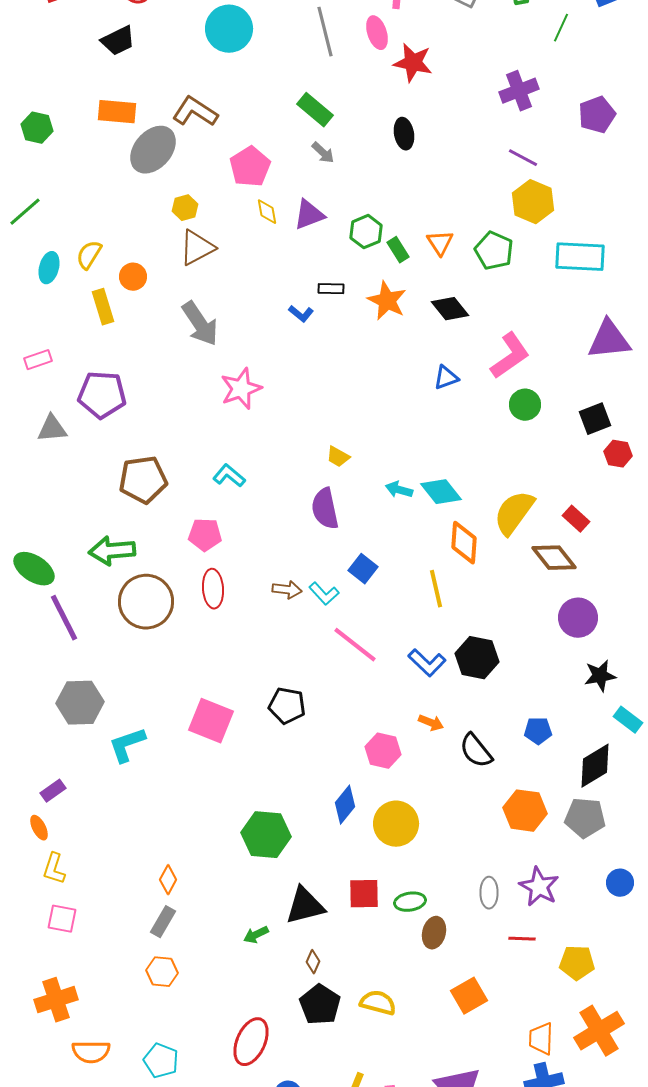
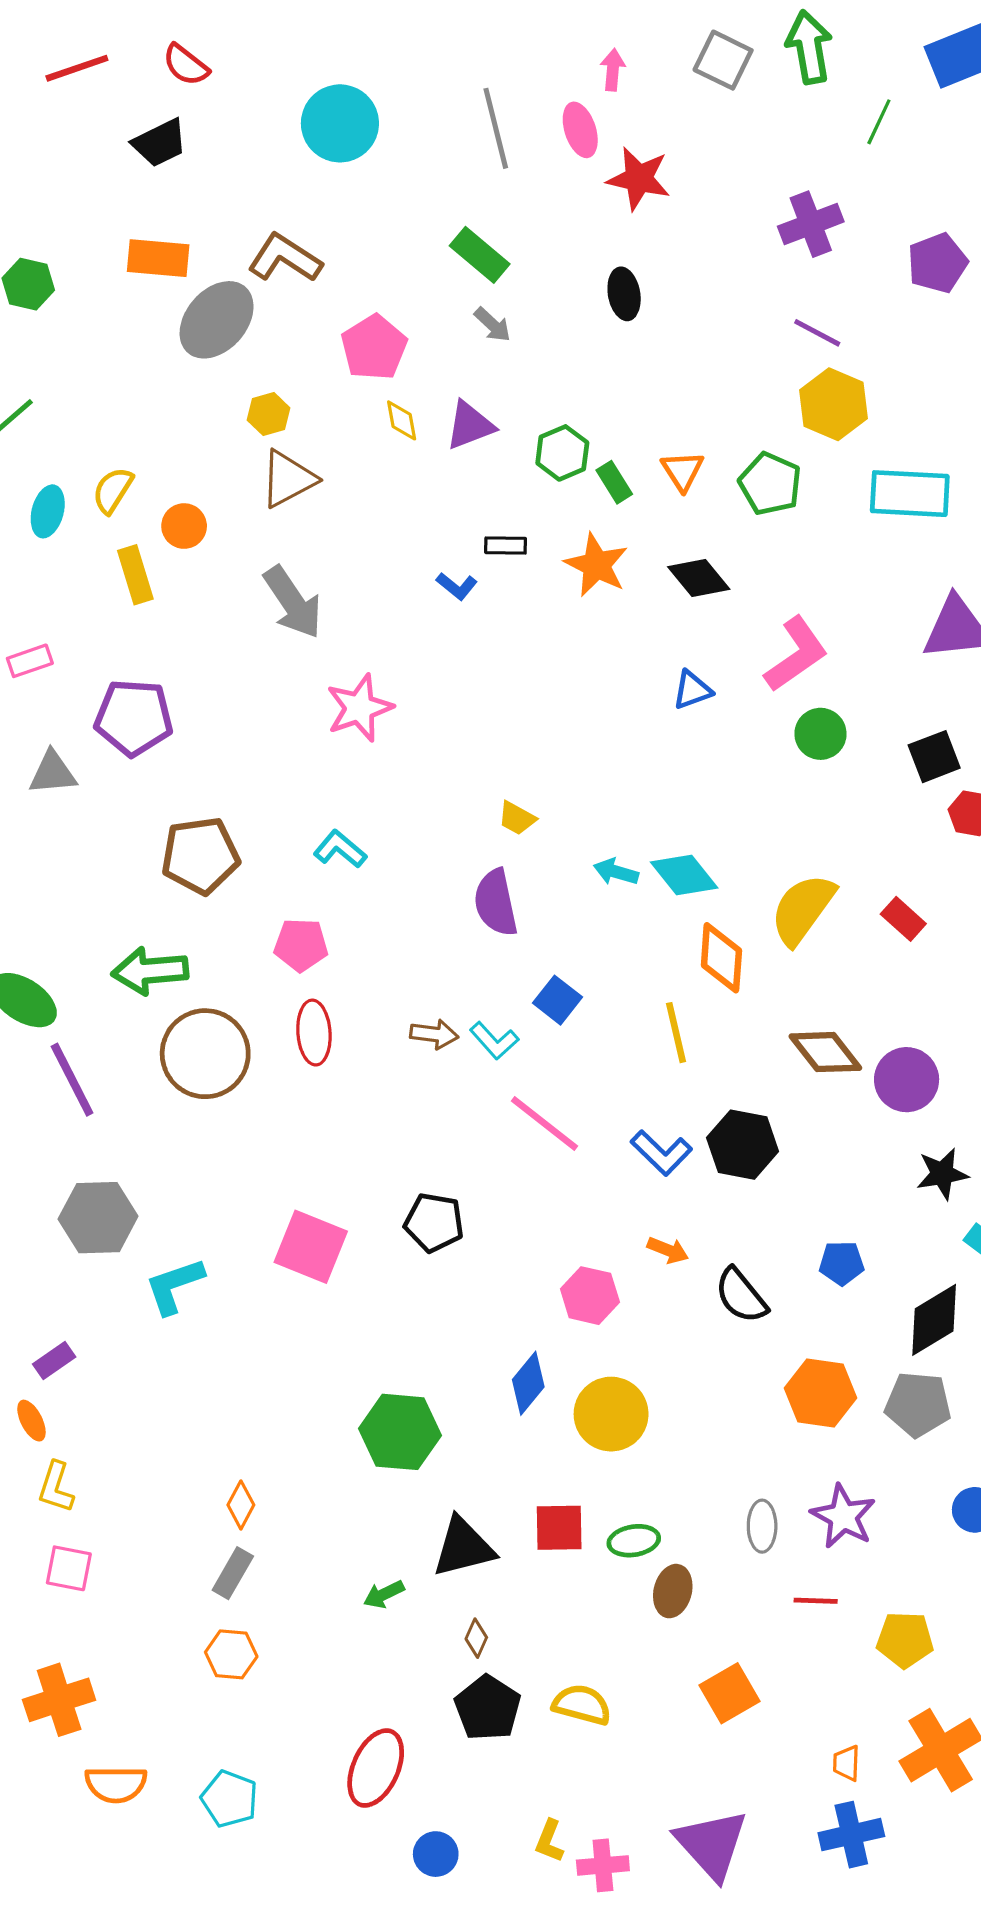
brown diamond: (554, 558) -> (825, 1052), moved
orange trapezoid: (541, 1039) -> (846, 1763), size x0.7

